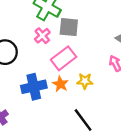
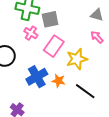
yellow star: (85, 81) -> (77, 59), size x1.5
orange star: (60, 84) -> (59, 81), moved

